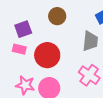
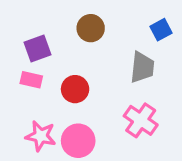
red circle: (47, 55) -> (75, 89), size x0.7

